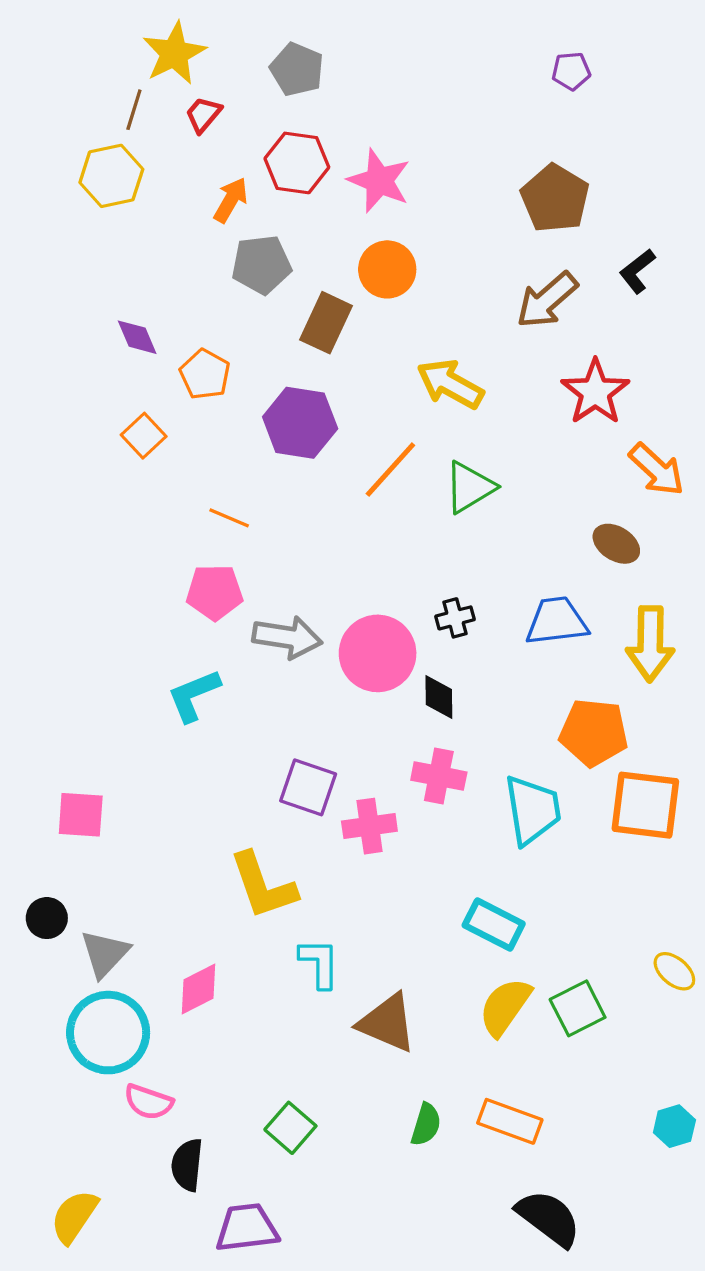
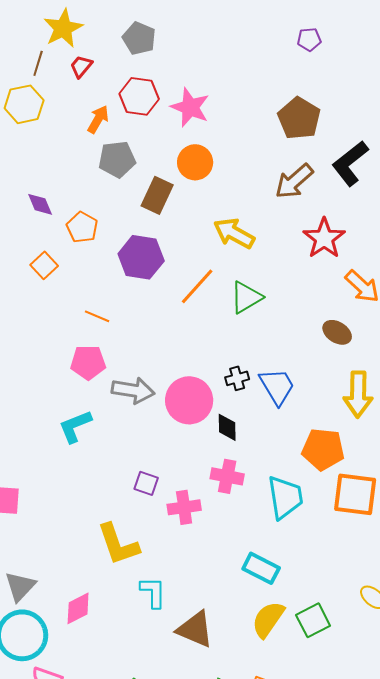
black L-shape: (637, 271) -> (350, 163), size x1.6
blue trapezoid: (557, 621) -> (277, 386), moved, turned 66
purple square: (308, 787) -> (146, 483), size x0.7

